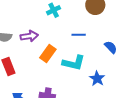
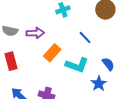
blue line: (79, 35) -> (85, 37), turned 40
blue semicircle: (111, 47) -> (108, 64), moved

